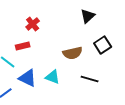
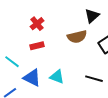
red rectangle: (23, 46) -> (37, 46), moved
brown semicircle: (73, 53) -> (77, 37), moved

